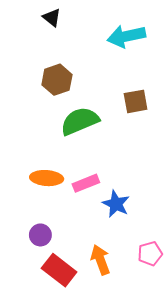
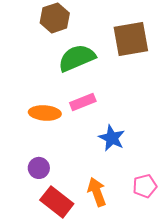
brown square: (136, 101) -> (131, 39), size x1.5
pink rectangle: (86, 183) -> (83, 102), moved

